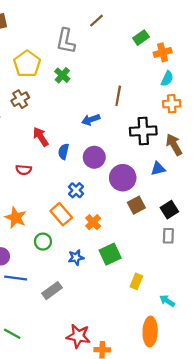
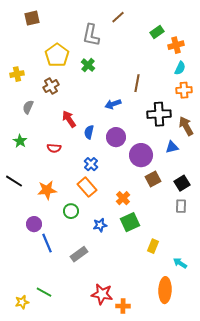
blue cross: (76, 190) -> (91, 164), moved
orange star: (16, 218) -> (47, 190), turned -30
orange cross: (93, 222) -> (123, 198), moved
blue line: (16, 278) -> (47, 243), turned 60

